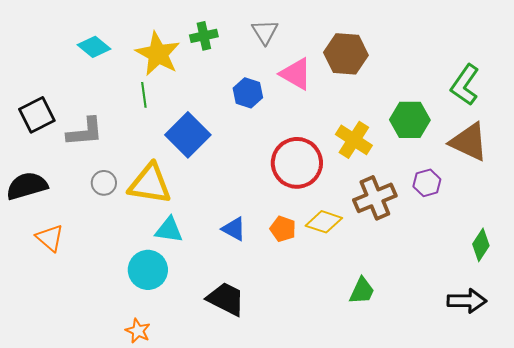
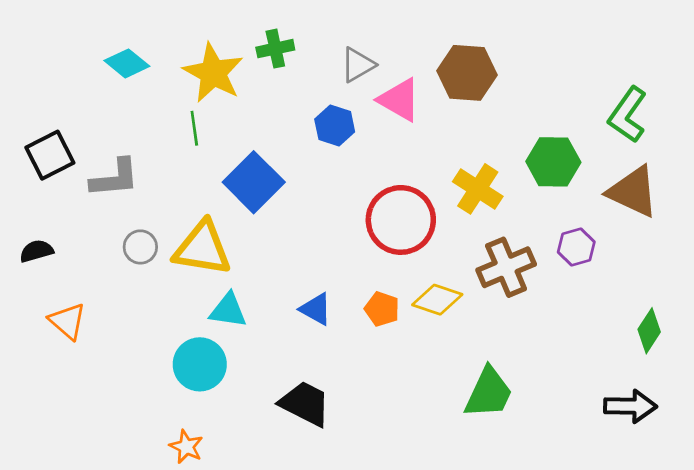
gray triangle: (265, 32) -> (358, 65), moved, turned 32
black semicircle: (27, 186) -> (36, 251), size x0.6
green trapezoid: (362, 291) -> (489, 393), size x1.4

